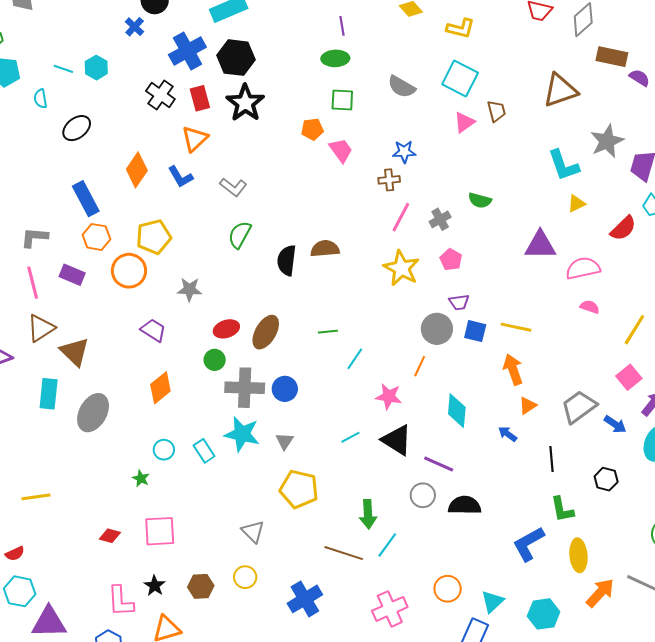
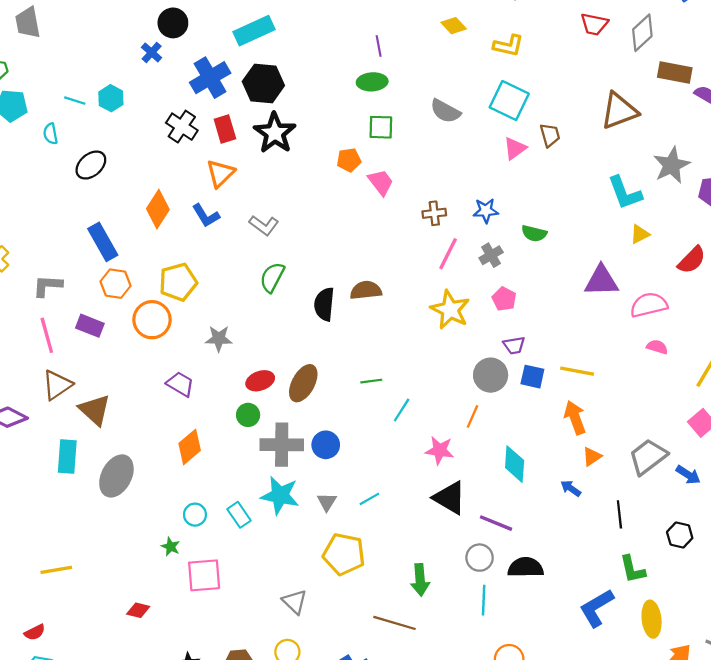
blue star: (404, 152) -> (486, 211), moved
cyan line: (350, 437) -> (369, 499), moved
pink square: (160, 531) -> (204, 575), moved
cyan line: (387, 545) -> (484, 600), moved, turned -32

